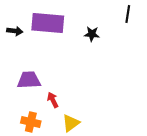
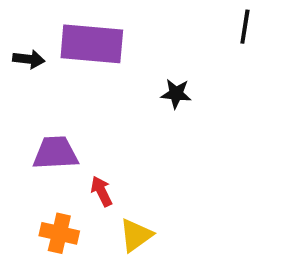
black star: (92, 34) -> (176, 94), moved

